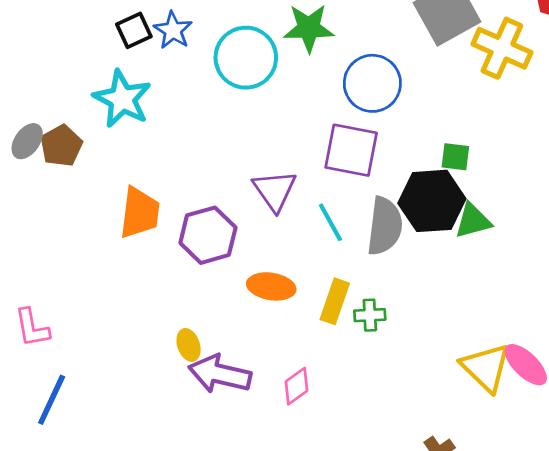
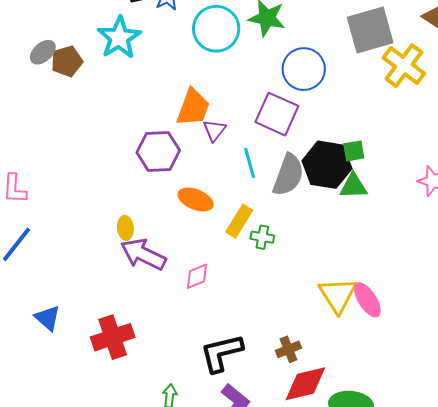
green square: (455, 157) -> (354, 151), moved, turned -30
purple triangle: (275, 191) -> (214, 130), size x0.7
orange trapezoid: (140, 213) -> (193, 107), moved

